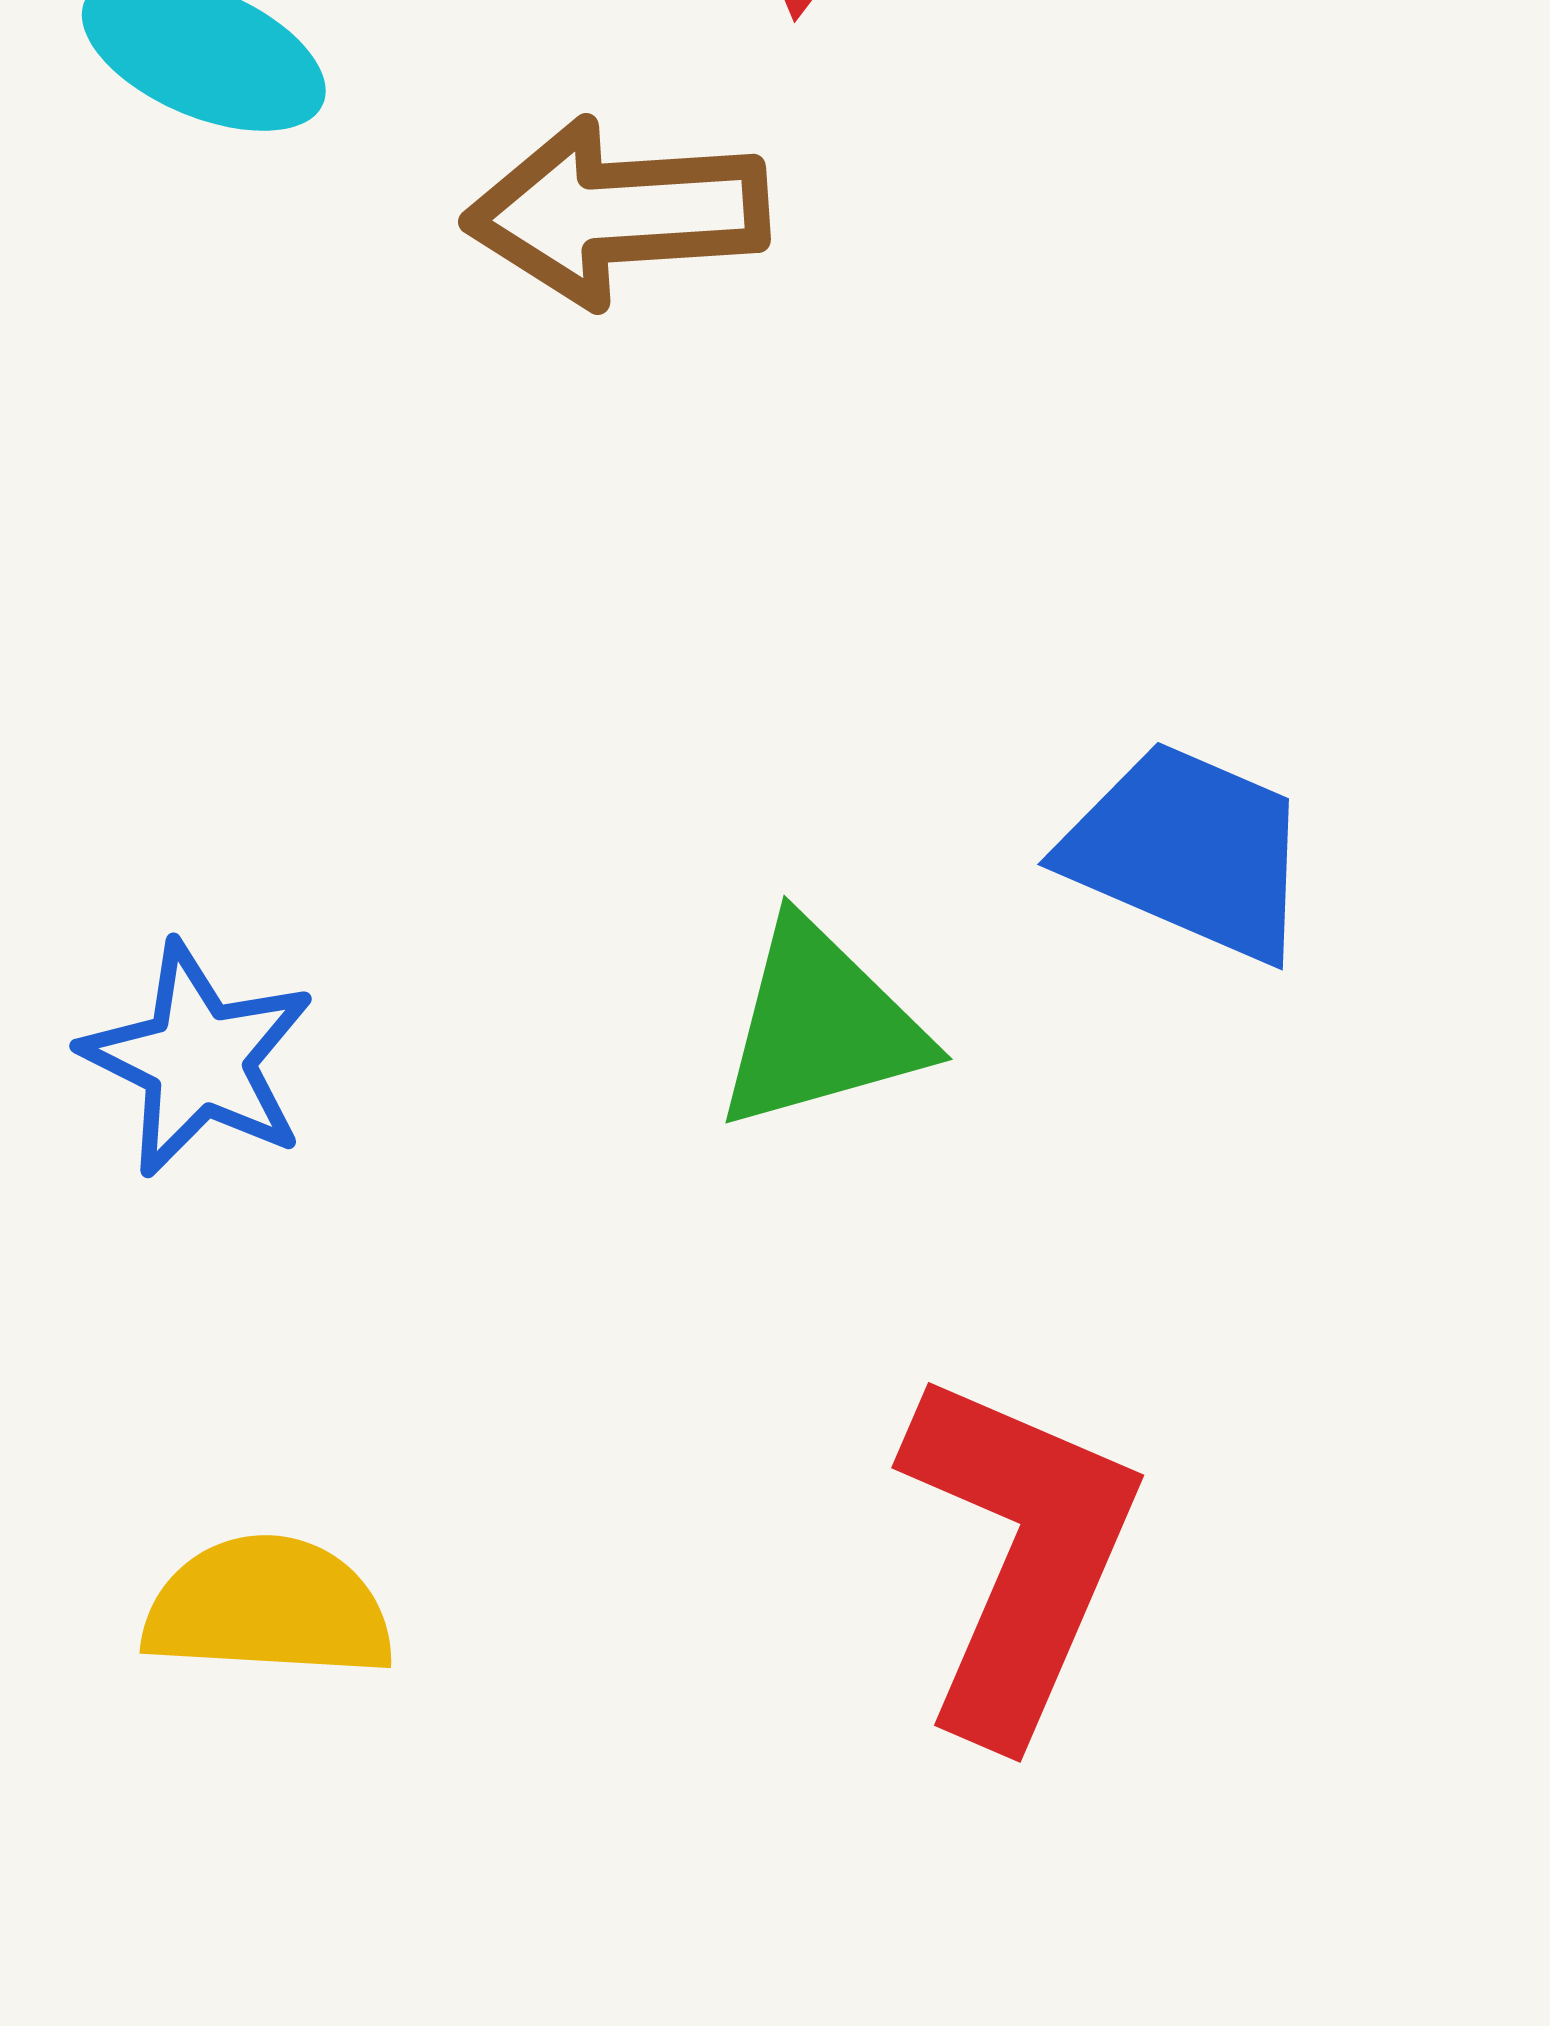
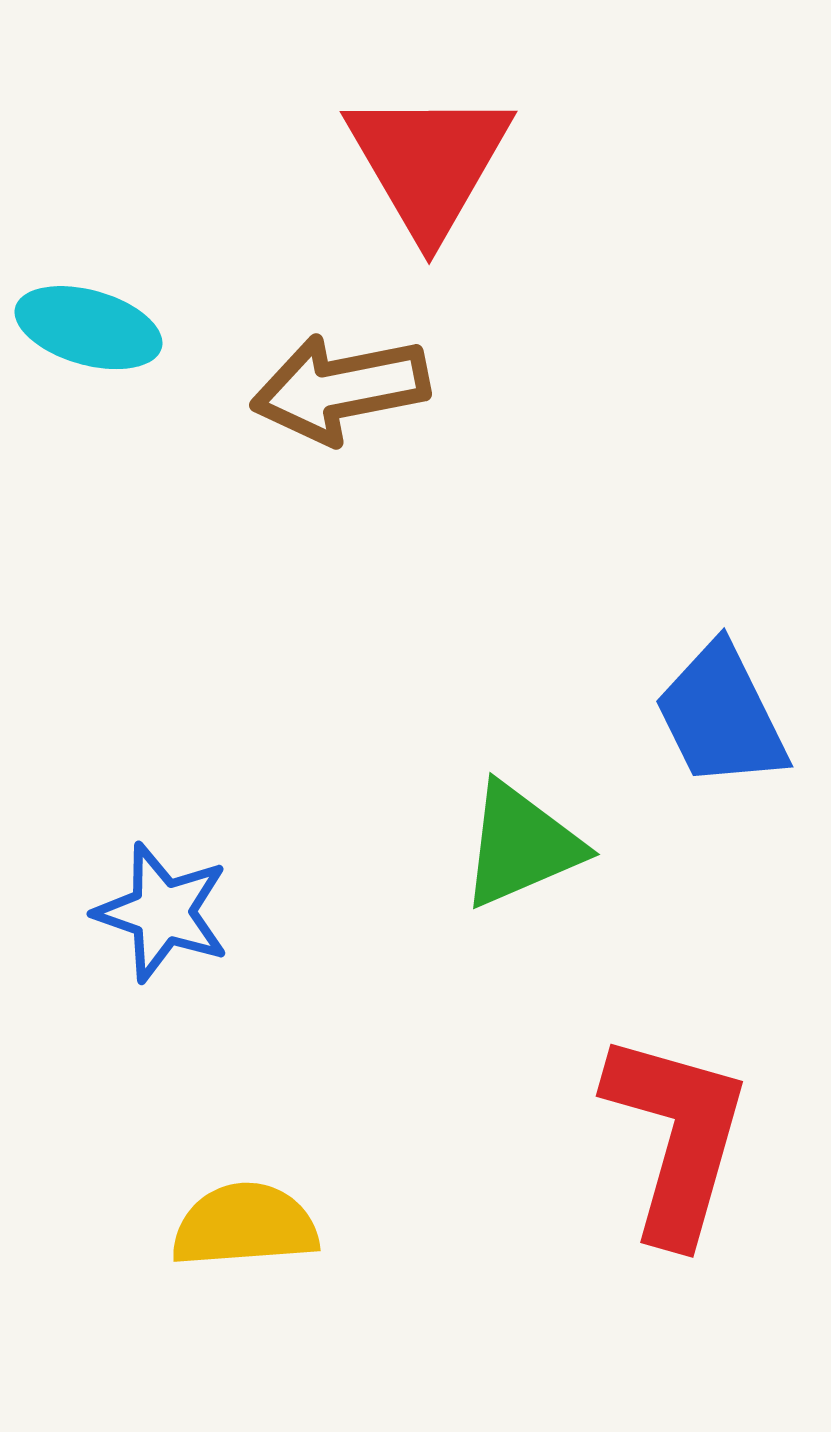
blue trapezoid: (1188, 851) -> (721, 716), turned -132

